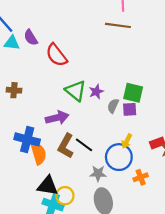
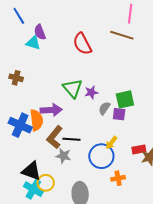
cyan triangle: (12, 43) -> (33, 43), moved
red semicircle: (56, 55) -> (82, 44), moved
green square: (133, 93) -> (125, 99), turned -36
black line: (84, 145) -> (71, 139), turned -42
orange semicircle: (38, 153) -> (36, 120), moved
gray star: (98, 174) -> (63, 156), moved

